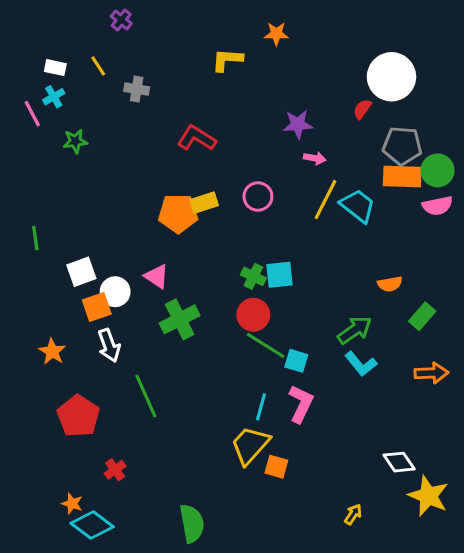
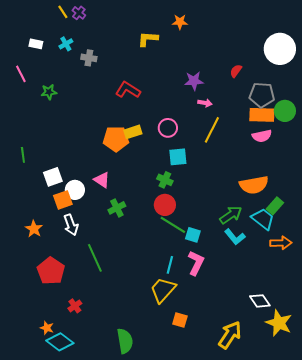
yellow line: (98, 66) -> (63, 12), moved
white circle: (391, 77) -> (280, 49), moved
cyan cross: (54, 97) -> (66, 44), moved
cyan trapezoid: (358, 206) -> (263, 219), moved
pink semicircle: (438, 206) -> (262, 136), moved
cyan square: (279, 275) -> (178, 157), moved
orange semicircle: (390, 284) -> (254, 185), size x1.8
green cross: (180, 319) -> (117, 208), size x0.7
orange square: (276, 467) -> (180, 320), moved
yellow arrow: (353, 514) -> (230, 335), size x2.0

